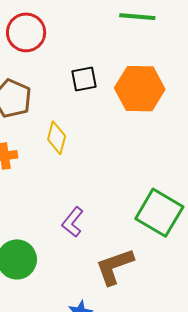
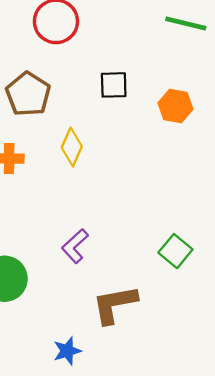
orange hexagon: (140, 89) -> (175, 106), size x0.6
green square: (159, 213) -> (175, 251), size x0.6

